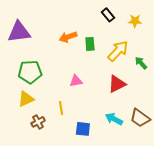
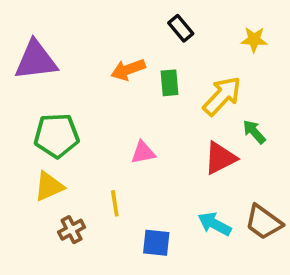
black rectangle: (108, 15) -> (181, 28), moved
green arrow: (141, 63) -> (254, 132), moved

